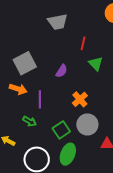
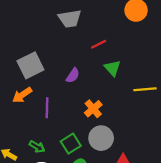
red line: (83, 43) -> (99, 44), turned 48
orange arrow: (18, 89) -> (22, 95), turned 126
green arrow: (29, 121) -> (37, 147), moved

